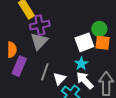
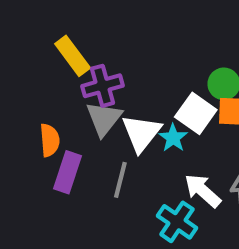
white square: (84, 42) -> (196, 113), turned -30
cyan star: (81, 64) -> (173, 138), moved
white triangle: (60, 79) -> (141, 133), moved, size x1.5

